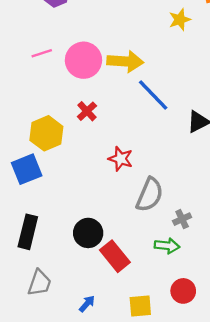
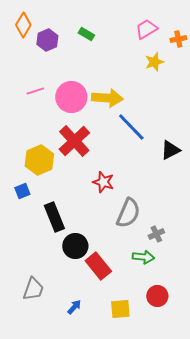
red cross: (87, 111) -> (74, 141), size x1.8
blue square: (27, 169) -> (22, 191), size x0.6
black rectangle: (28, 232) -> (54, 217), moved, turned -36

